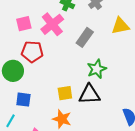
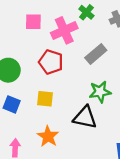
red pentagon: (32, 52) -> (51, 62), moved
yellow square: (65, 93) -> (45, 99), moved

